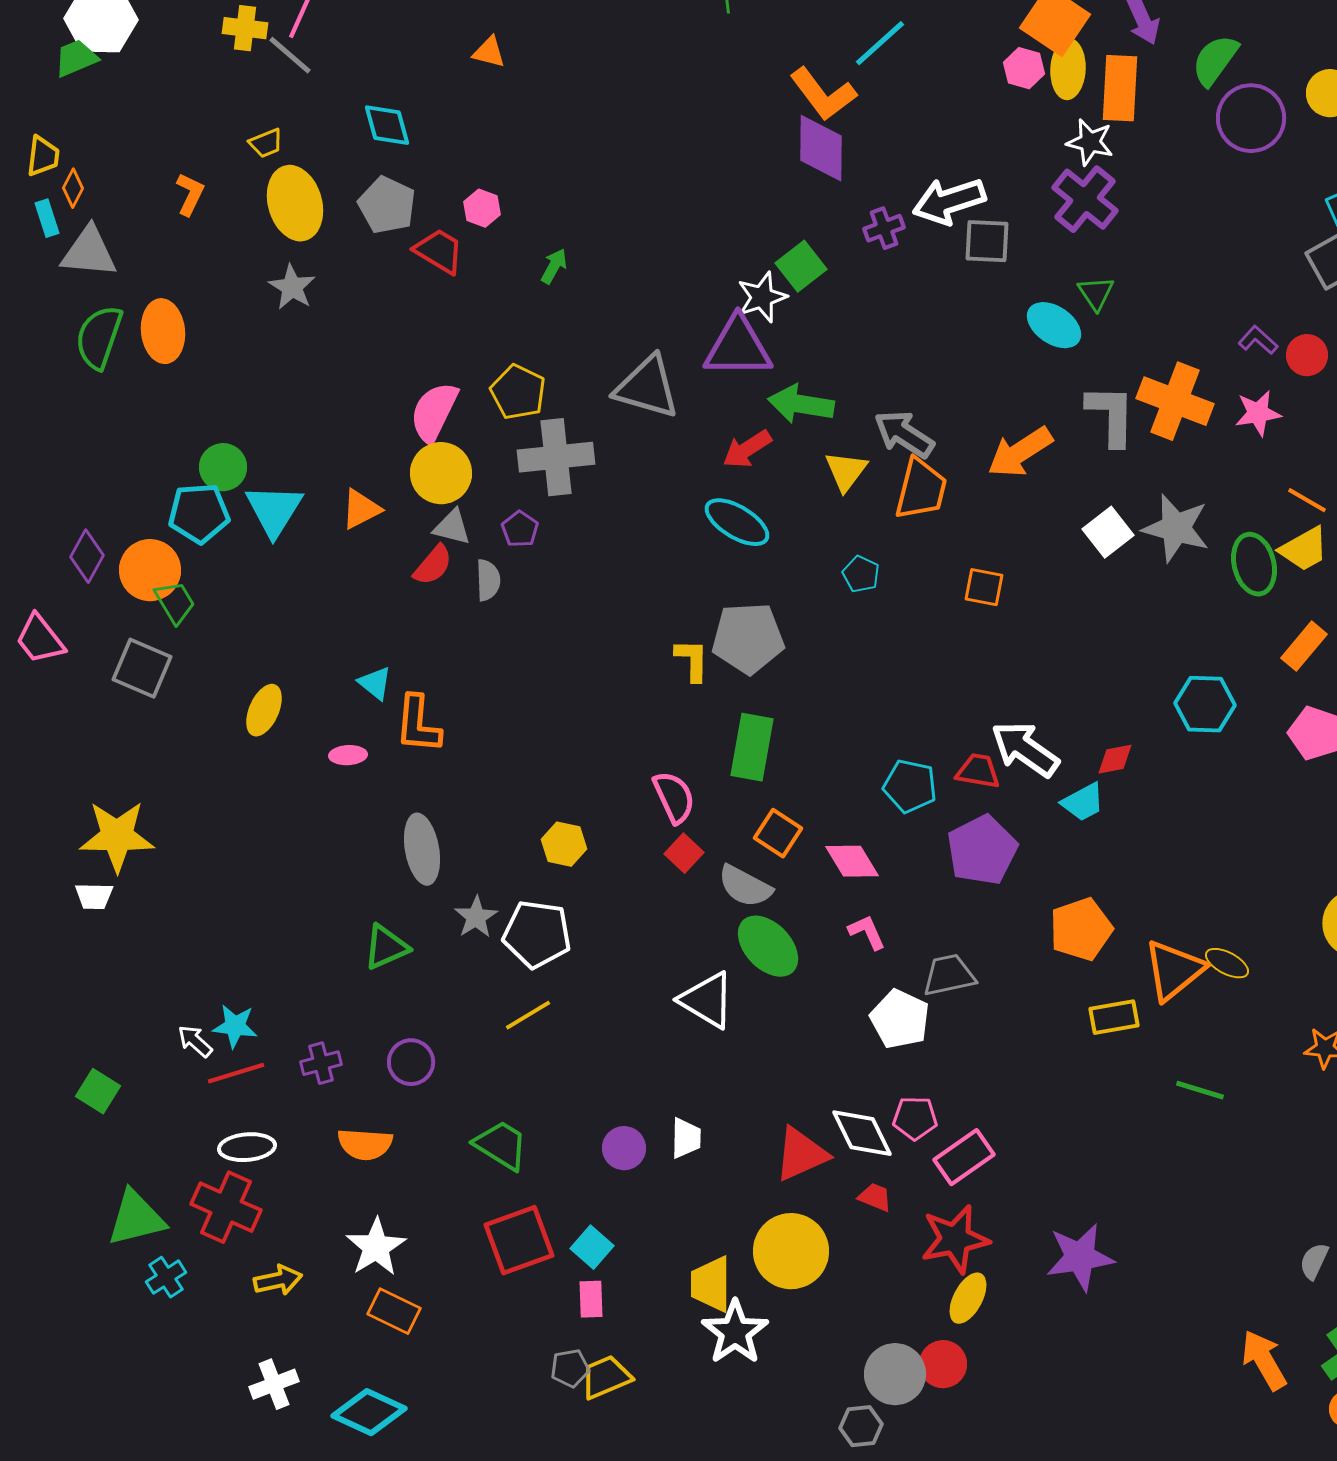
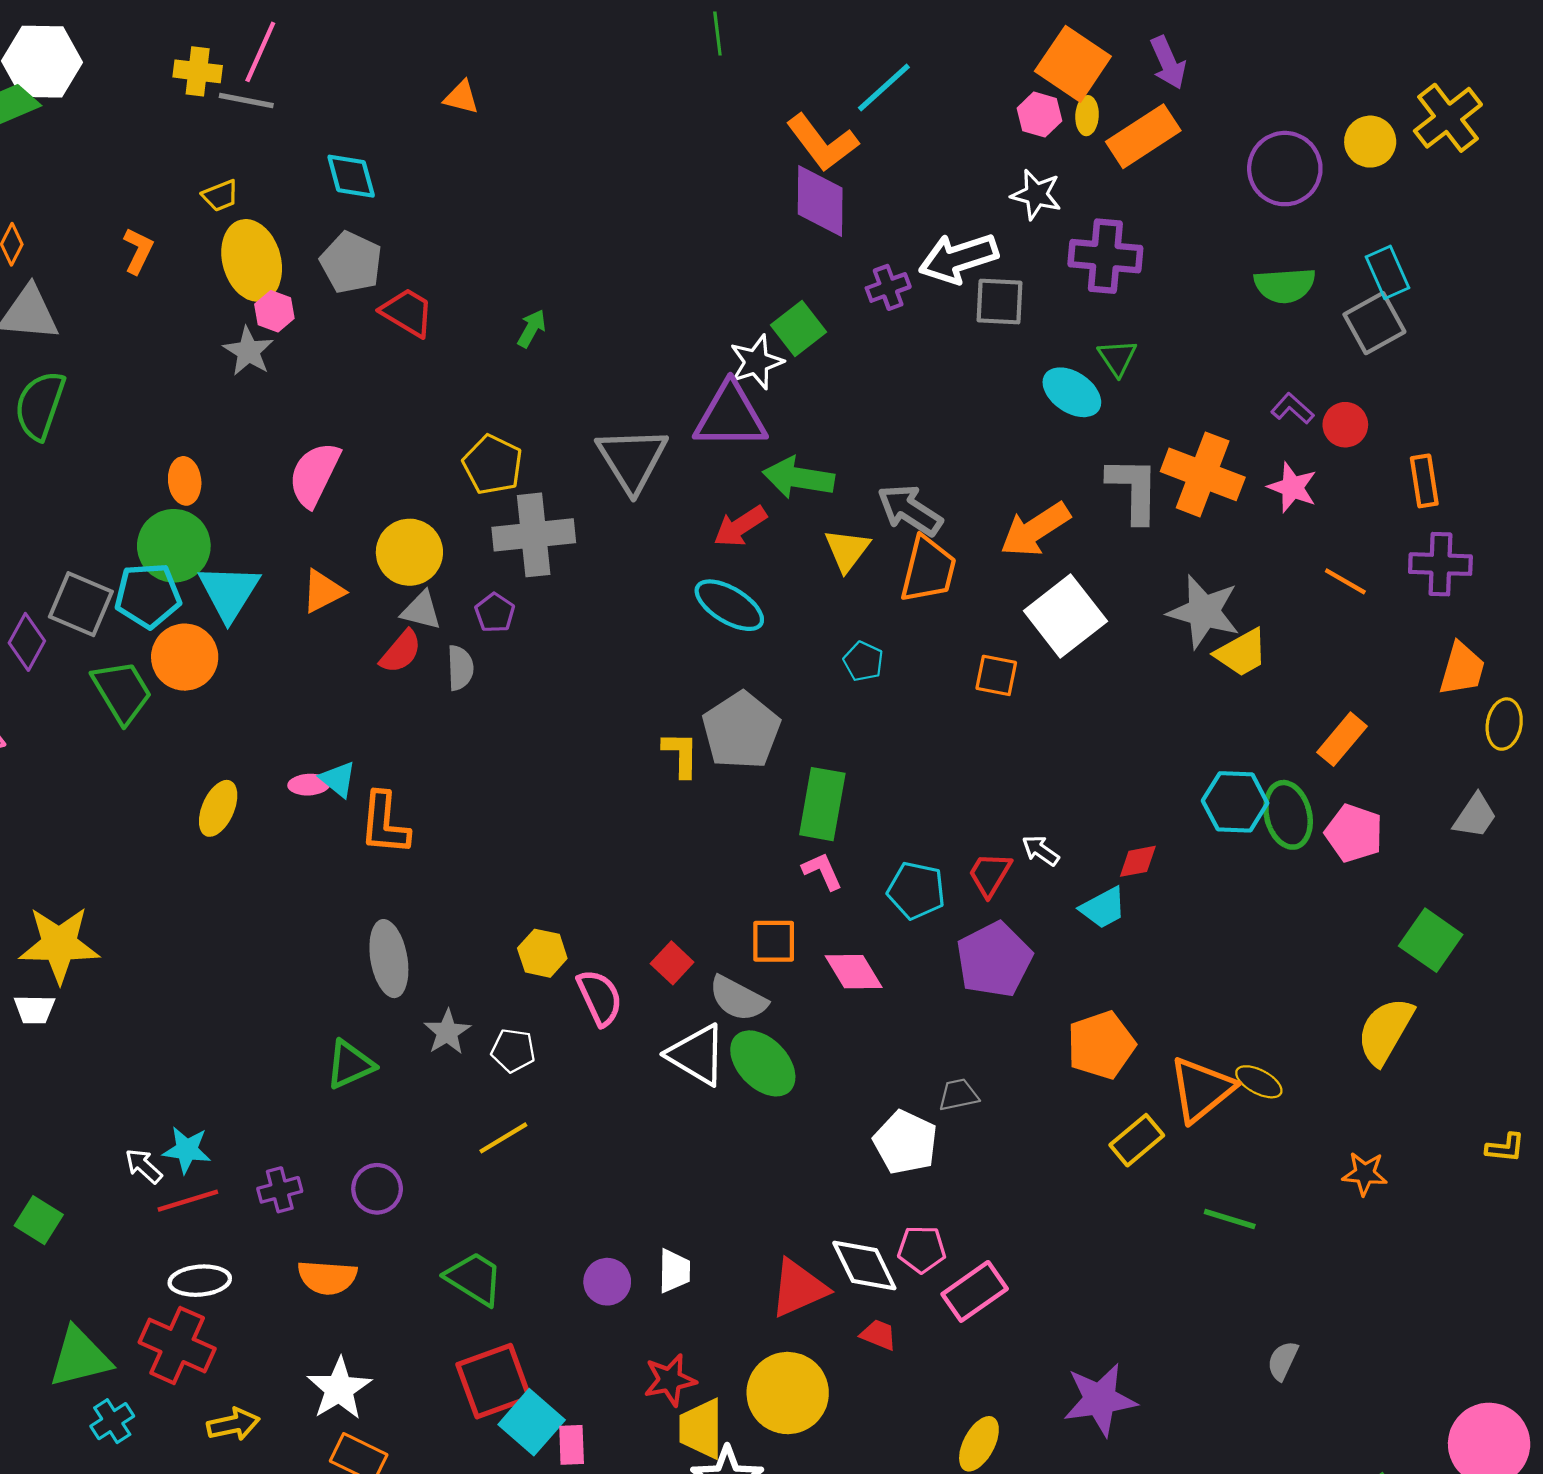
gray line: (290, 55) -> (246, 101), turned -30
green semicircle: (1215, 60) -> (1285, 285), moved, turned -130
yellow ellipse: (1068, 69) -> (1087, 116), size x0.6
orange rectangle: (1120, 88) -> (1143, 136), turned 54
white star: (1090, 142) -> (1036, 195), moved
purple cross: (1085, 199) -> (1105, 256), turned -34
pink hexagon: (482, 208) -> (274, 311), moved
orange ellipse: (163, 331) -> (185, 481), moved, size x0.7
gray triangle: (647, 387) -> (632, 459), turned 42
pink semicircle: (434, 412) -> (314, 474), moved
pink star: (1258, 413) -> (1292, 487), turned 30
green circle: (223, 467) -> (174, 546), size x1.4
white square: (1108, 532) -> (1065, 616), moved, size x1.5
yellow trapezoid: (1304, 549) -> (1242, 653), moved
green ellipse: (1254, 564) -> (1288, 815), moved
orange circle: (150, 570) -> (185, 657), moved
green trapezoid: (175, 602) -> (122, 692), size x1.4
gray pentagon: (748, 638) -> (741, 731), turned -30
gray square: (142, 668) -> (81, 604), moved
green rectangle: (752, 747) -> (822, 804), moved
white arrow: (1025, 749) -> (1041, 851), size x0.5
pink ellipse: (348, 755) -> (309, 785), moved
red trapezoid: (978, 771) -> (990, 874), turned -69
pink semicircle: (674, 797) -> (600, 997), moved
orange square: (778, 833) -> (774, 941), turned -33
pink L-shape: (867, 932) -> (822, 871), moved
white pentagon: (537, 934) -> (513, 1050), size x0.6
gray trapezoid: (949, 975) -> (958, 1095), size x0.7
white triangle: (707, 1000) -> (697, 1055), moved
yellow rectangle: (1114, 1017) -> (1137, 1140), turned -30
red star: (955, 1239) -> (670, 1380), moved, size x0.7
cyan square: (592, 1247) -> (532, 1422), moved, size x1.4
gray semicircle: (1314, 1261) -> (1283, 1361), moved

